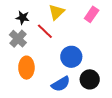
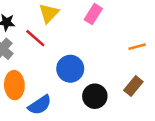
blue semicircle: (61, 84) -> (40, 105), moved

